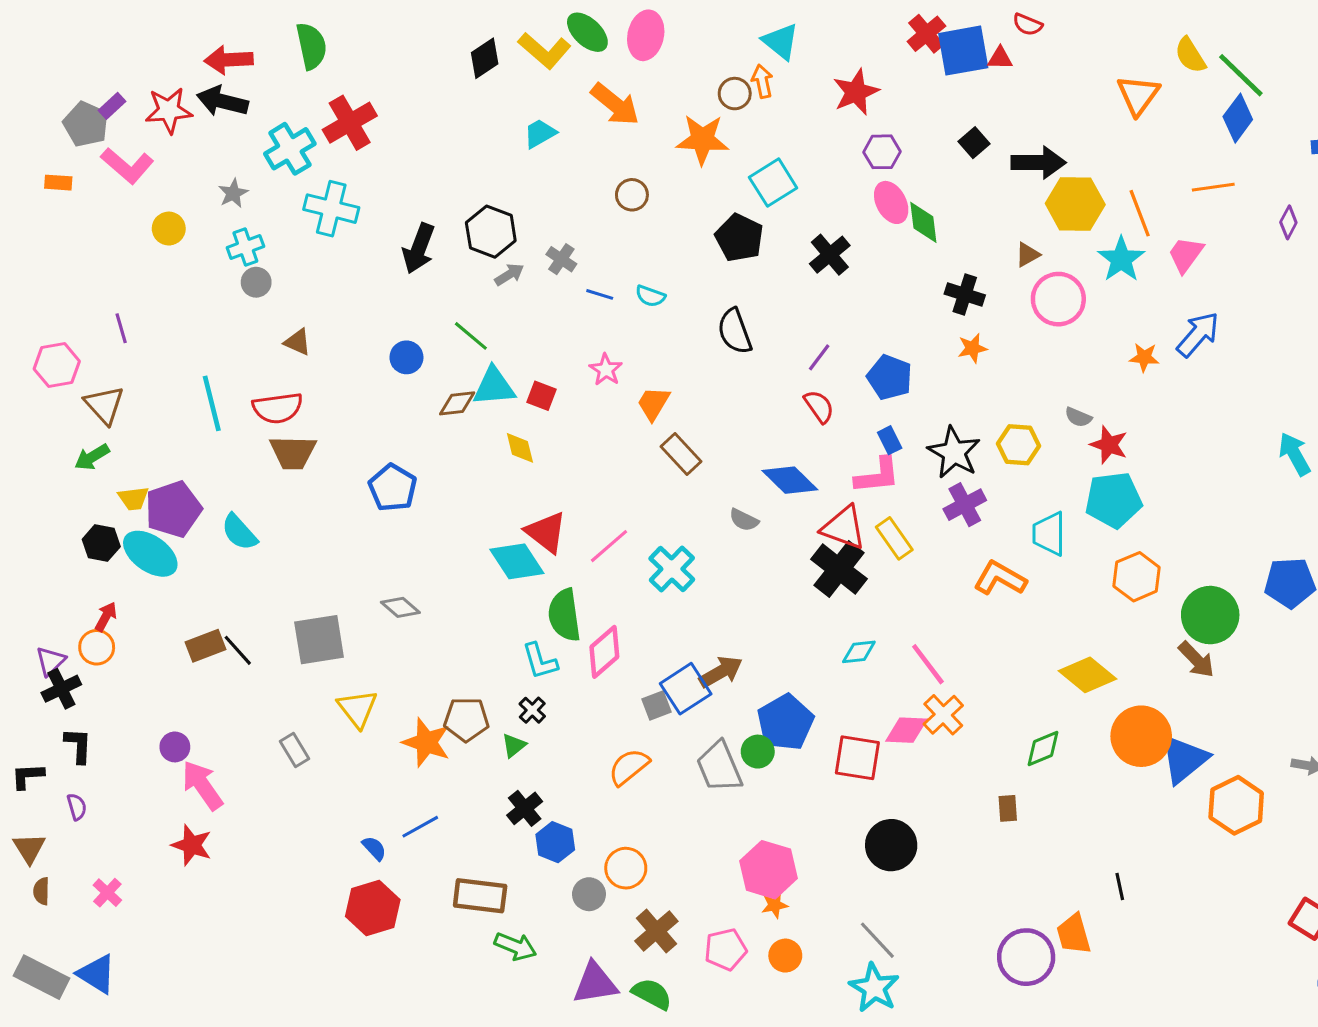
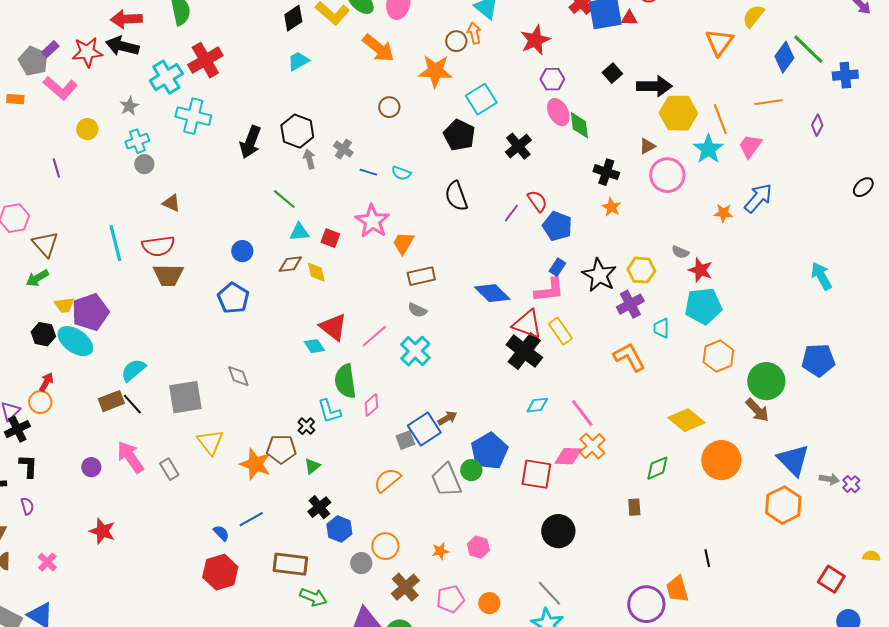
yellow semicircle: (1190, 55) -> (753, 16), turned 70
green line: (1241, 75) -> (808, 49), moved
cyan trapezoid: (540, 133) -> (298, 61), moved
gray arrow: (509, 275) -> (309, 159), turned -72
purple line: (121, 328) -> (56, 168), moved
orange star: (972, 348) -> (611, 207), turned -30
blue circle: (406, 357) -> (242, 251), moved
pink star: (606, 370) -> (372, 221), size x1.6
cyan triangle: (494, 387) -> (299, 232), size x0.7
brown diamond: (457, 403) -> (290, 264), moved
red semicircle: (819, 406) -> (537, 201), moved
blue rectangle: (890, 440) -> (557, 267), turned 60
brown rectangle: (681, 454) -> (421, 276), turned -60
purple cross: (965, 505) -> (630, 304), moved
gray semicircle: (744, 520) -> (417, 310), moved
cyan semicircle: (239, 532) -> (133, 370), moved, turned 92
cyan trapezoid: (1049, 534) -> (661, 328), size x0.7
cyan diamond: (517, 561) -> (314, 346), size x0.6
orange L-shape: (1000, 578) -> (629, 357), turned 32
gray diamond: (400, 607) -> (238, 376), turned 30
pink diamond: (604, 652) -> (371, 405), size x0.7
brown arrow: (721, 672) -> (447, 418), size x0.7
black cross: (532, 710) -> (306, 426), moved
blue triangle: (1184, 759) -> (793, 460), moved, turned -36
pink arrow: (202, 785) -> (130, 457), moved
pink hexagon: (768, 870) -> (478, 547), size x0.6
orange star: (775, 905) -> (440, 551), moved

